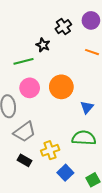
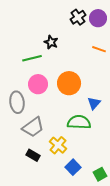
black cross: (63, 27) -> (78, 17), moved
green semicircle: (84, 138) -> (79, 122), moved
yellow cross: (50, 150) -> (58, 145), turned -30

